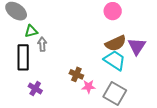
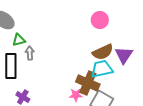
cyan trapezoid: (115, 60) -> (102, 69), turned -45
brown cross: (76, 74) -> (88, 83), moved, size x1.6

